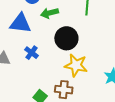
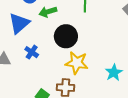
blue triangle: (20, 23) -> (19, 23), turned -45

